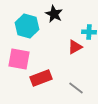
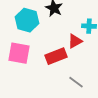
red rectangle: (41, 78) -> (56, 56), moved

